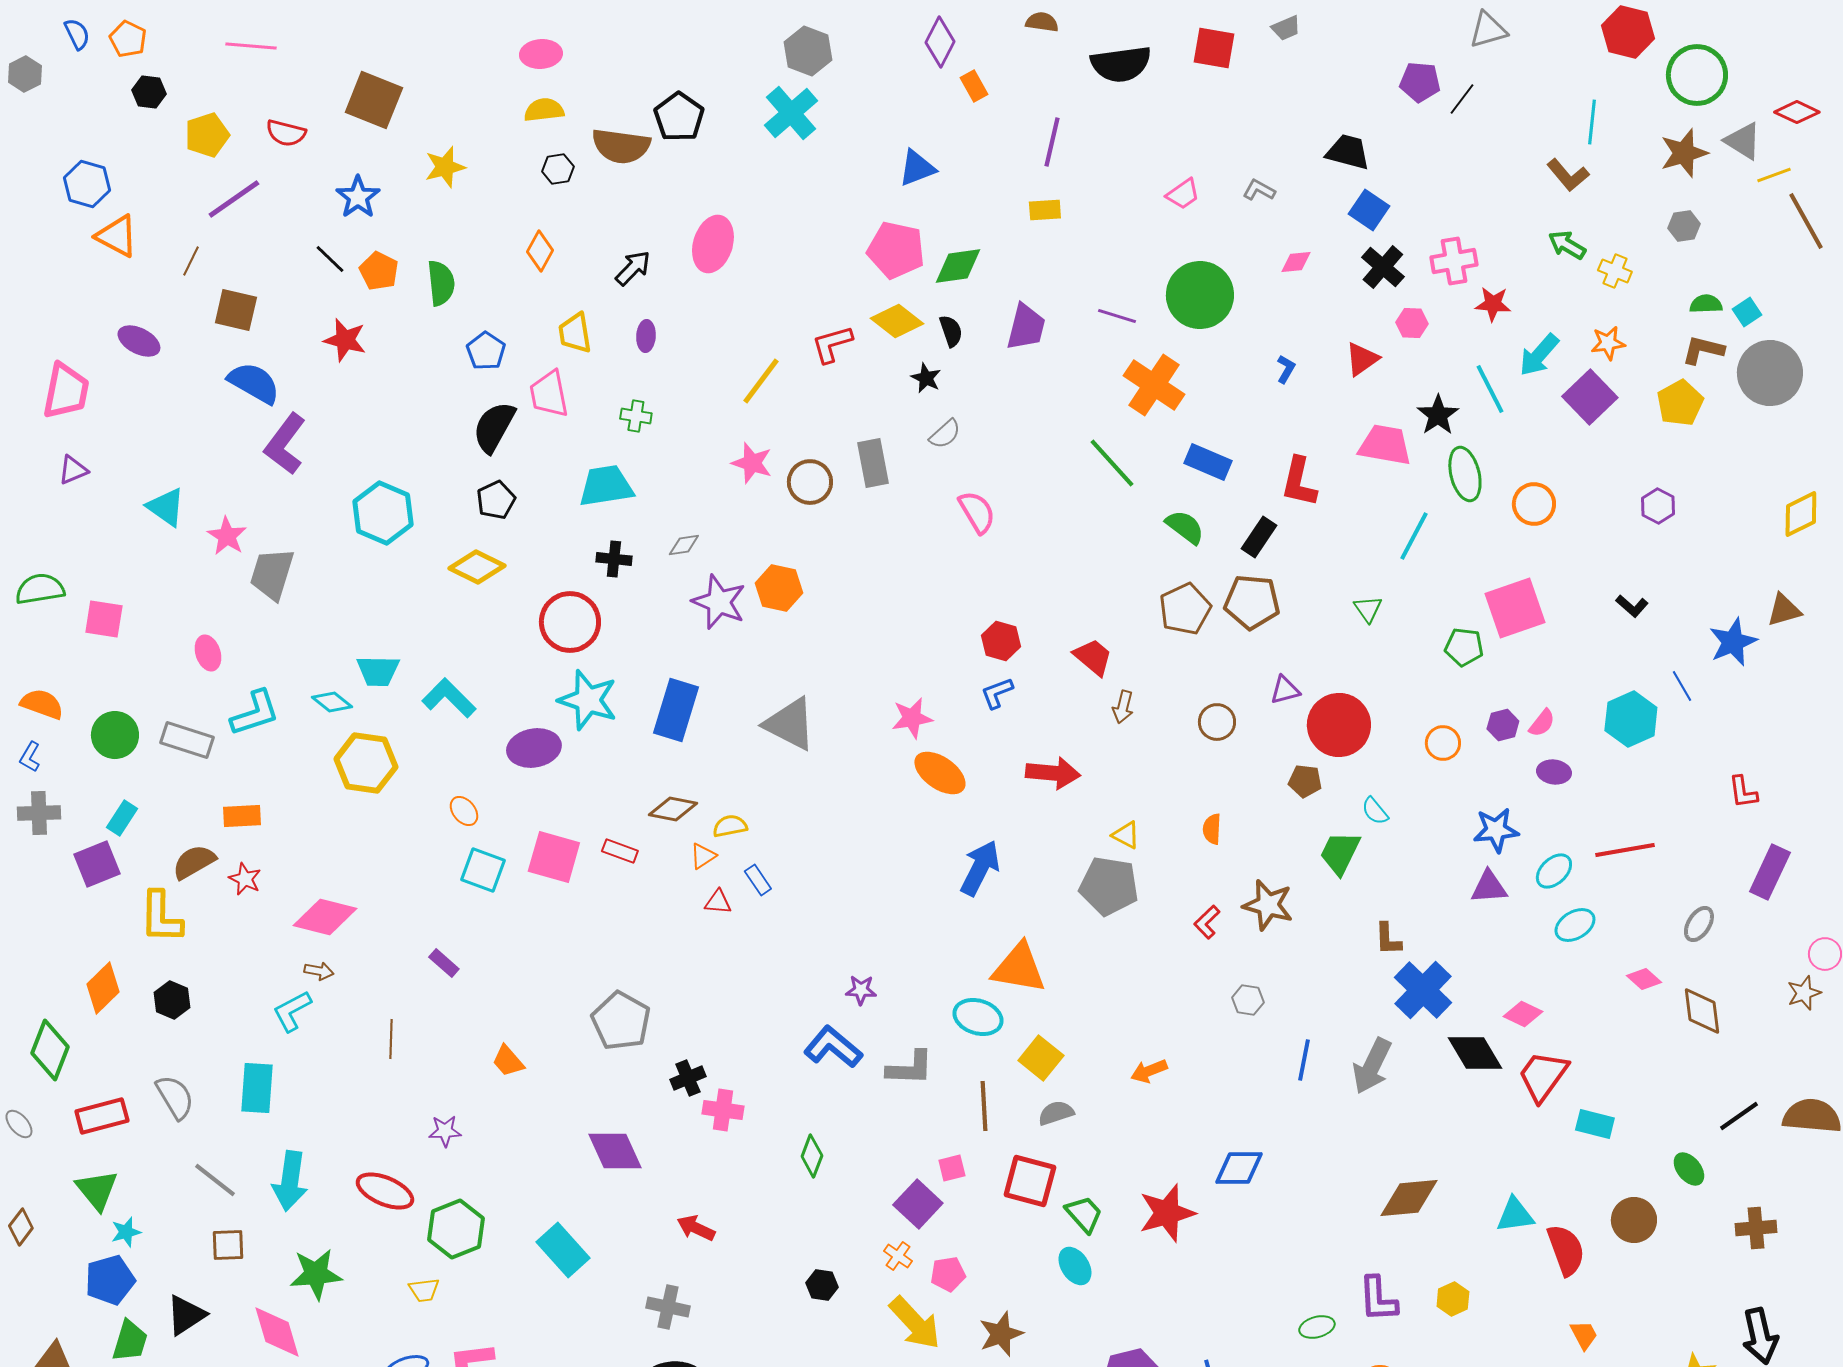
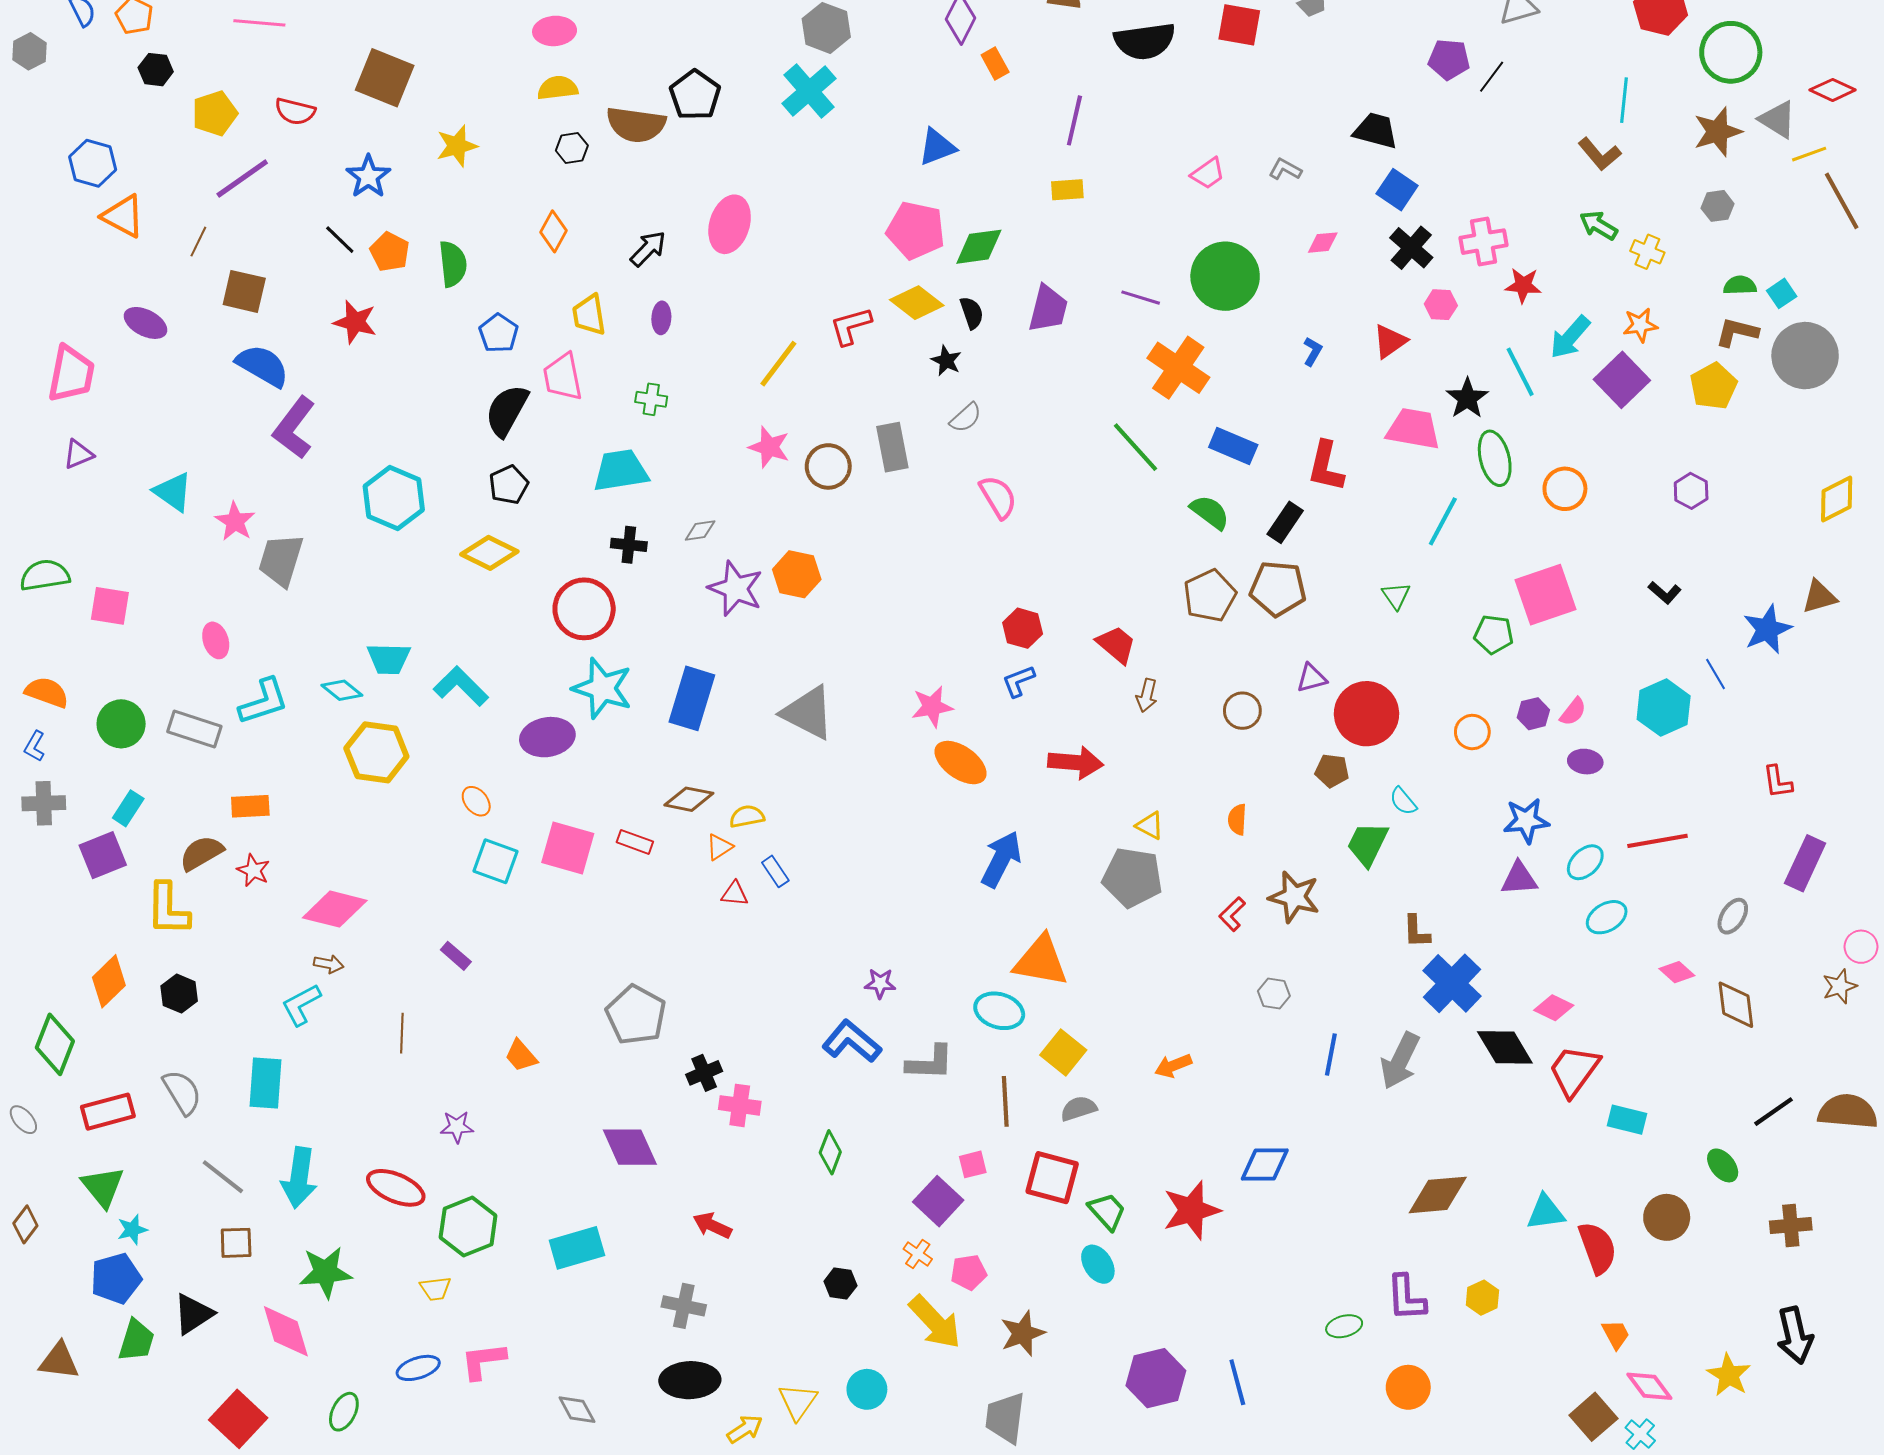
cyan rectangle: (563, 1250) -> (577, 1248), turned -64

